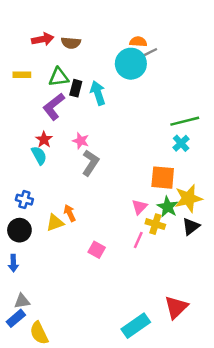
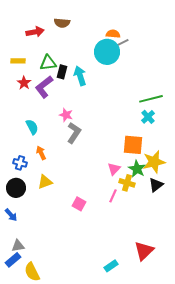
brown semicircle: (71, 43) -> (62, 23), moved
red star: (44, 140) -> (24, 83), moved
orange arrow: (70, 213) -> (41, 153), moved
blue arrow: (13, 263) -> (11, 215), turned -40
cyan rectangle: (136, 326) -> (111, 266), size x0.6

